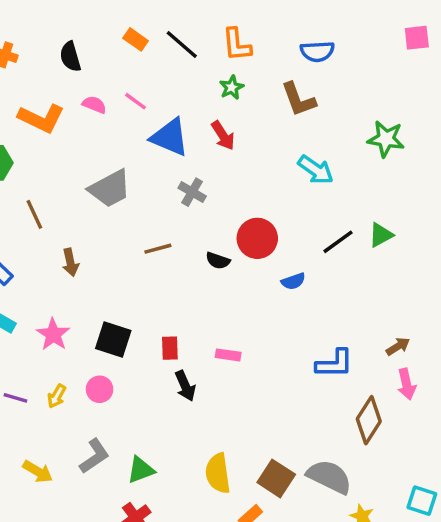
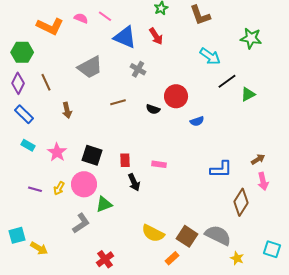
black line: (338, 242) -> (227, 81), moved
pink circle: (100, 389) -> (84, 184), size x1.6
green triangle: (141, 470) -> (104, 204), moved
yellow arrow: (38, 472) -> (39, 248), moved
yellow semicircle: (218, 473) -> (153, 233), turned -55

